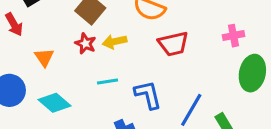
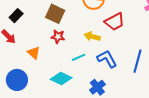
yellow arrow: (115, 42) -> (92, 36), moved, turned 42
cyan diamond: (54, 103) -> (61, 79), moved

